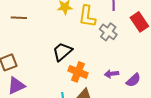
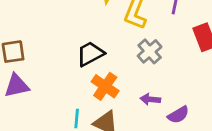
gray cross: (108, 32) -> (150, 51), moved

